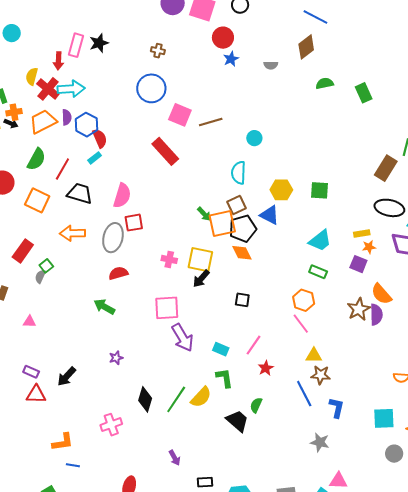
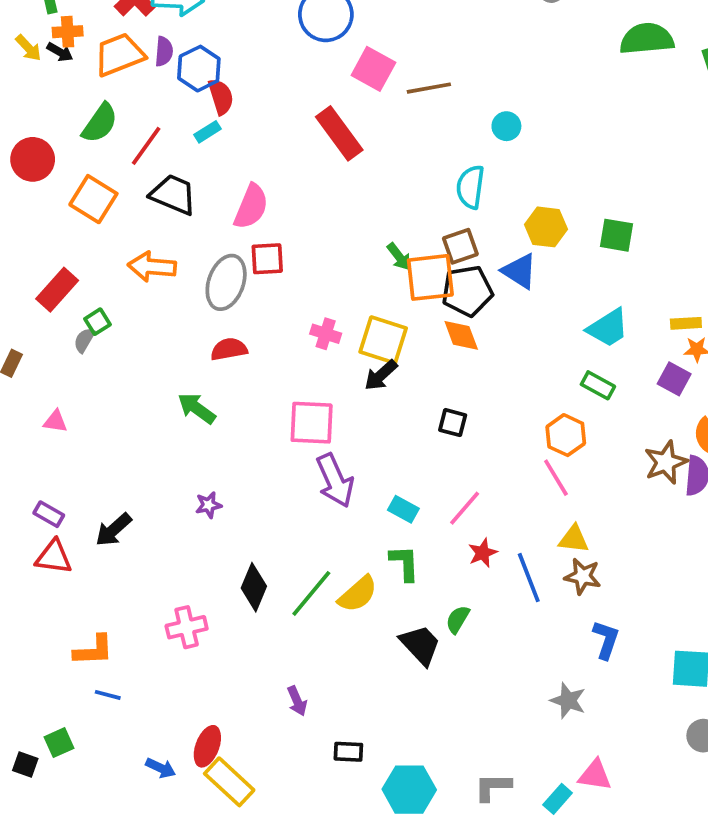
green semicircle: (325, 83) -> (647, 39), size x1.6
blue line: (304, 394) -> (529, 578), moved

